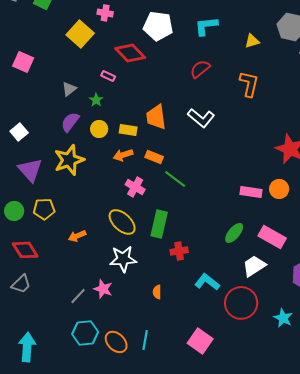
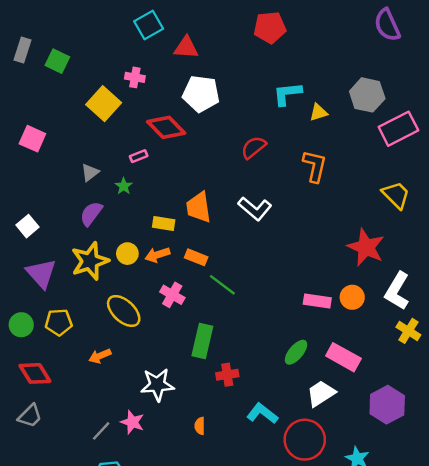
cyan L-shape: (206, 26) -> (287, 94), moved
pink rectangle: (108, 76) -> (139, 156), turned -48
yellow circle: (99, 129) -> (127, 254), moved
yellow ellipse: (122, 222) -> (124, 311), moved

